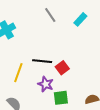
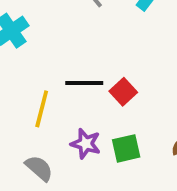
purple star: (46, 84) -> (86, 144), moved

